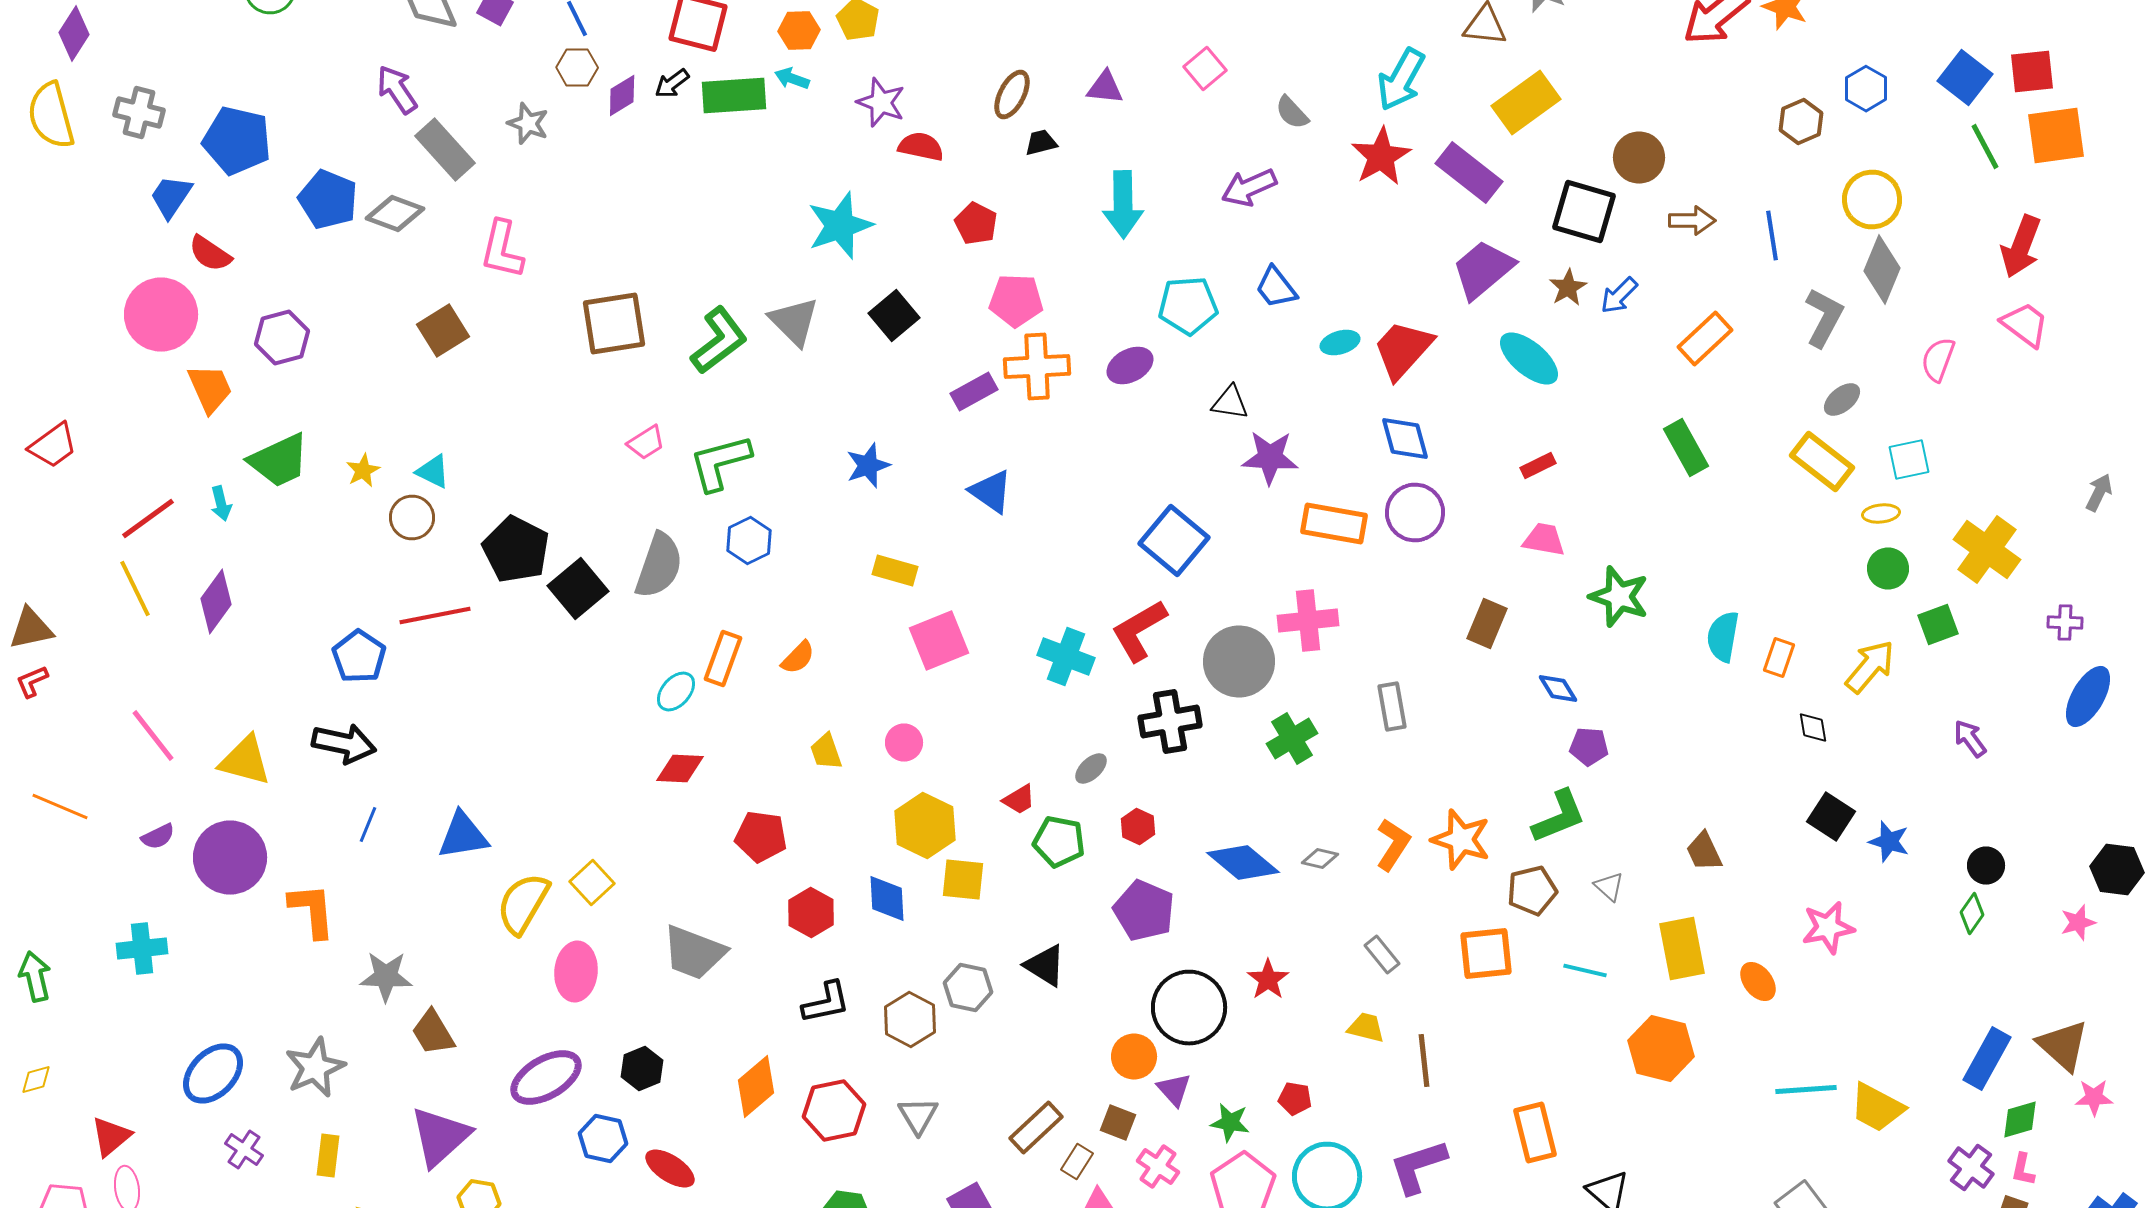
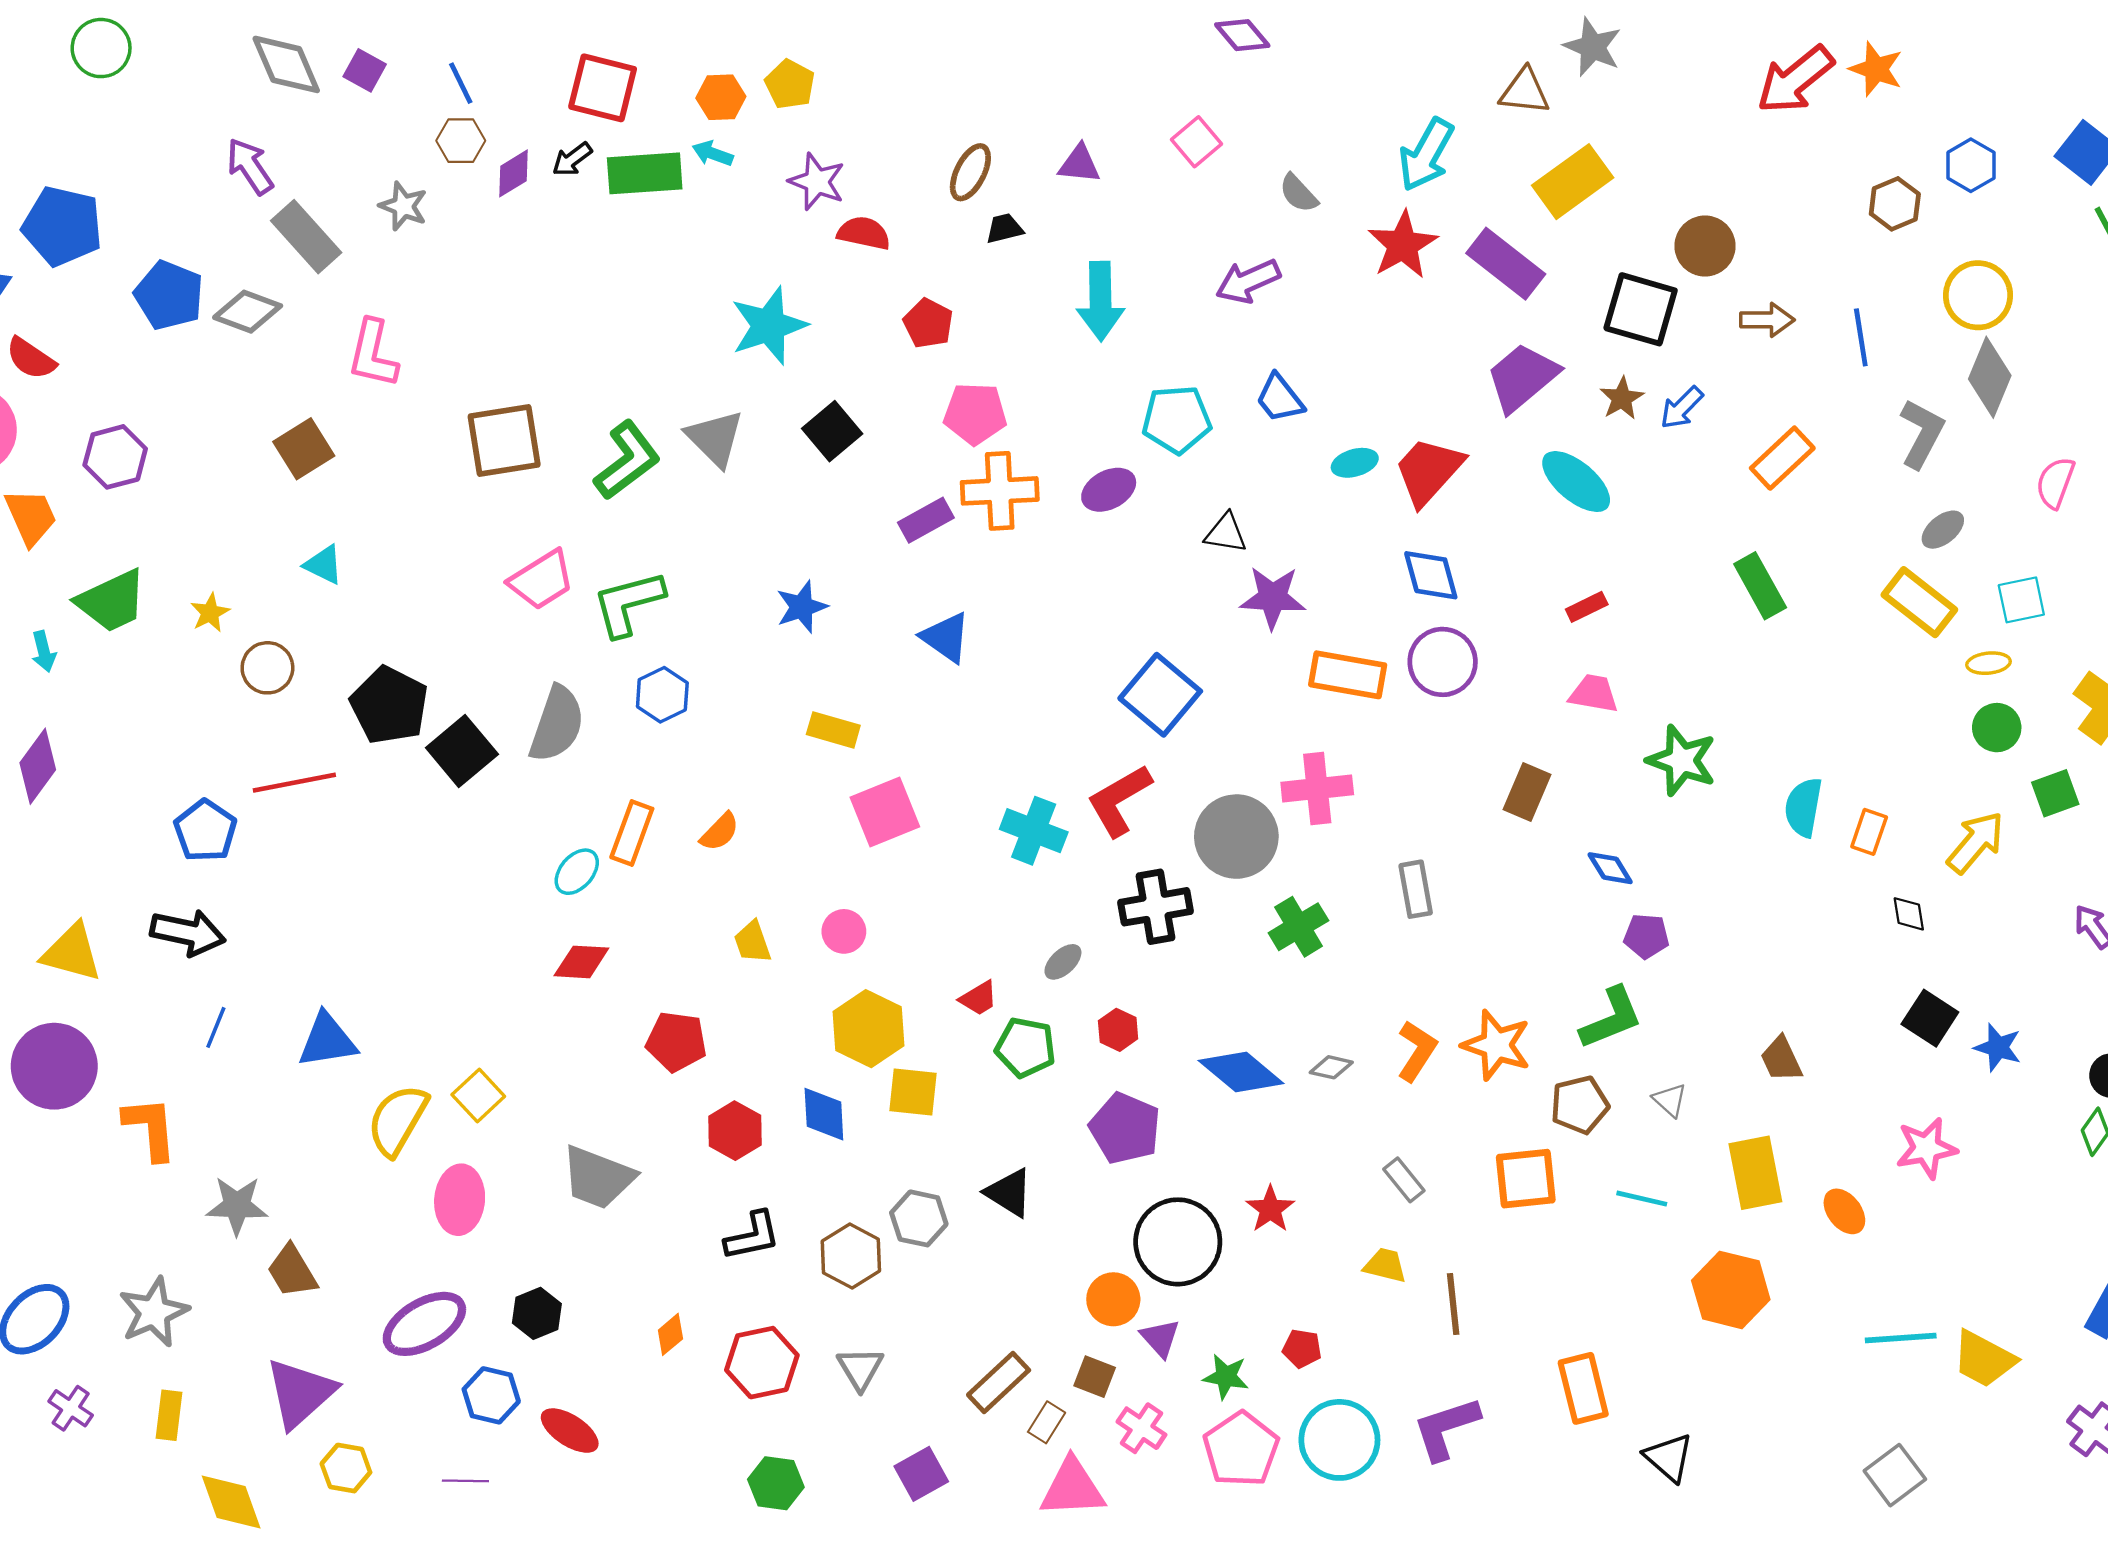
pink trapezoid: (646, 442) -> (542, 580), size x1.5
cyan triangle: (433, 472) -> (324, 565), moved
orange diamond: (756, 1086) -> (670, 1334), size x0.6

